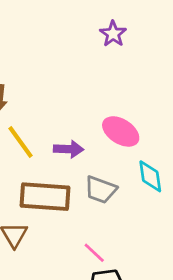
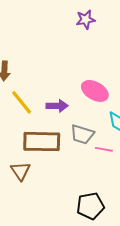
purple star: (113, 34) -> (86, 20), turned 30
pink line: (94, 253) -> (104, 149), moved, turned -30

